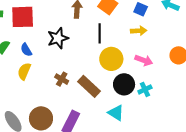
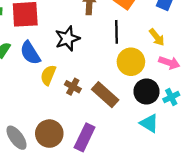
yellow arrow: (139, 31) -> (157, 37), moved, turned 56
blue semicircle: (26, 50) -> (30, 53), size x1.5
yellow semicircle: (24, 71) -> (48, 75), moved
cyan triangle: (116, 113) -> (149, 123), moved

